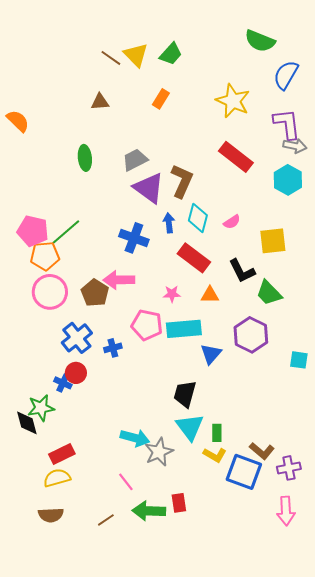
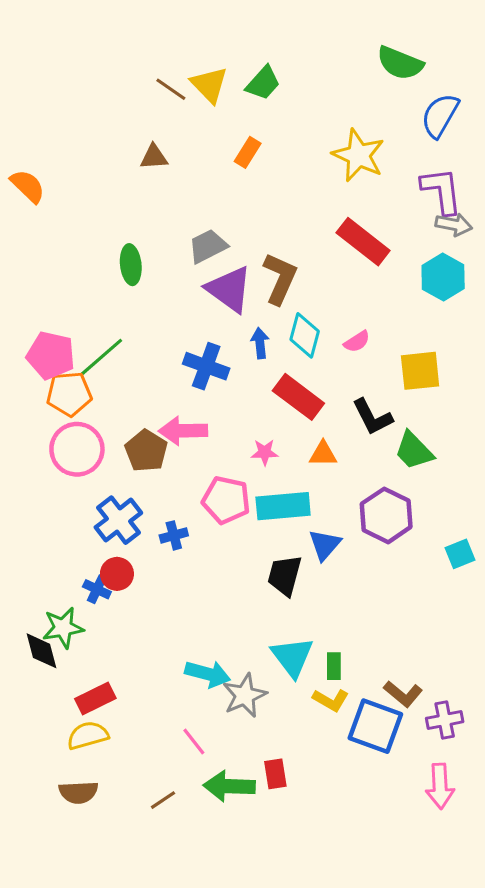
green ellipse: (85, 158) -> (131, 265), moved
cyan square: (299, 360) -> (460, 554), turned -30
black trapezoid: (185, 394) -> (285, 575), moved

